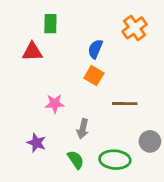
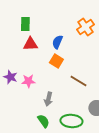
red triangle: (32, 52) -> (30, 44), moved
brown line: (125, 104) -> (78, 81), turned 30
purple star: (36, 143) -> (10, 77), moved

